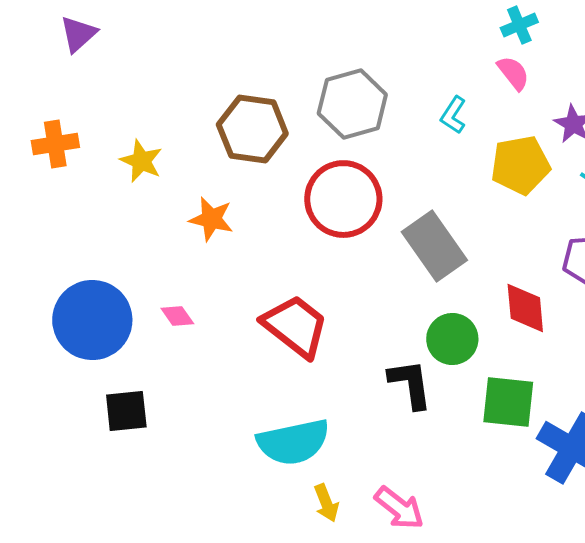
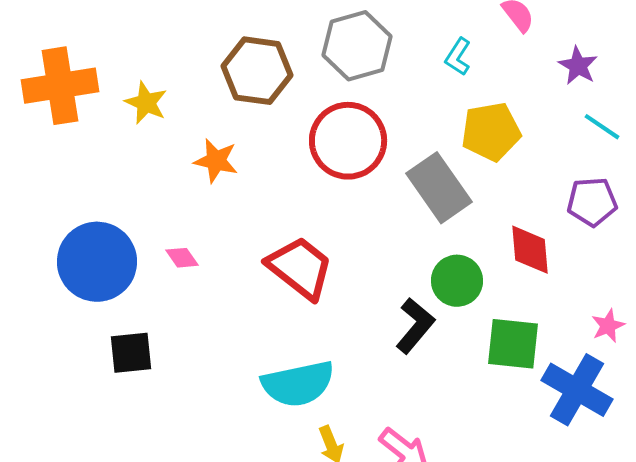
orange cross: (55, 144) -> (60, 86), size x1.6
yellow pentagon: (520, 165) -> (491, 132), moved
black L-shape: (410, 384) -> (415, 326), turned 48

